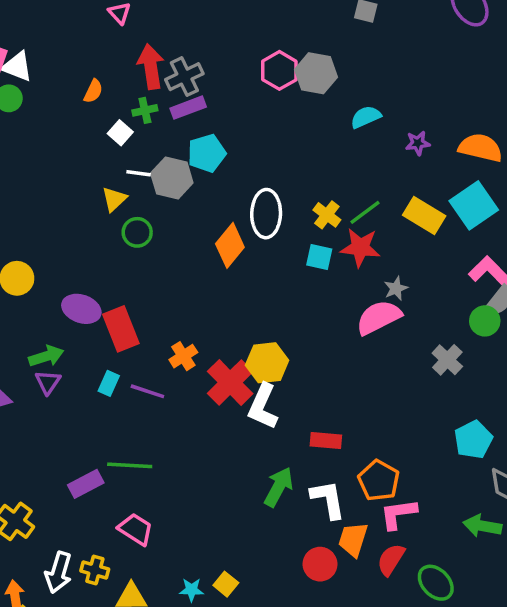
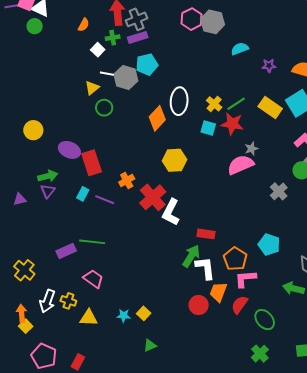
yellow hexagon: (267, 363) -> (175, 160), moved
cyan pentagon: (473, 440) -> (269, 245), moved, turned -30
green arrow: (279, 487) -> (191, 256), moved

